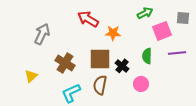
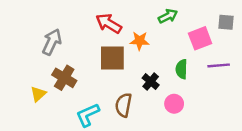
green arrow: (145, 13) -> (168, 16), moved
brown square: (100, 59) -> (112, 58), moved
brown cross: (65, 63) -> (64, 78), moved

